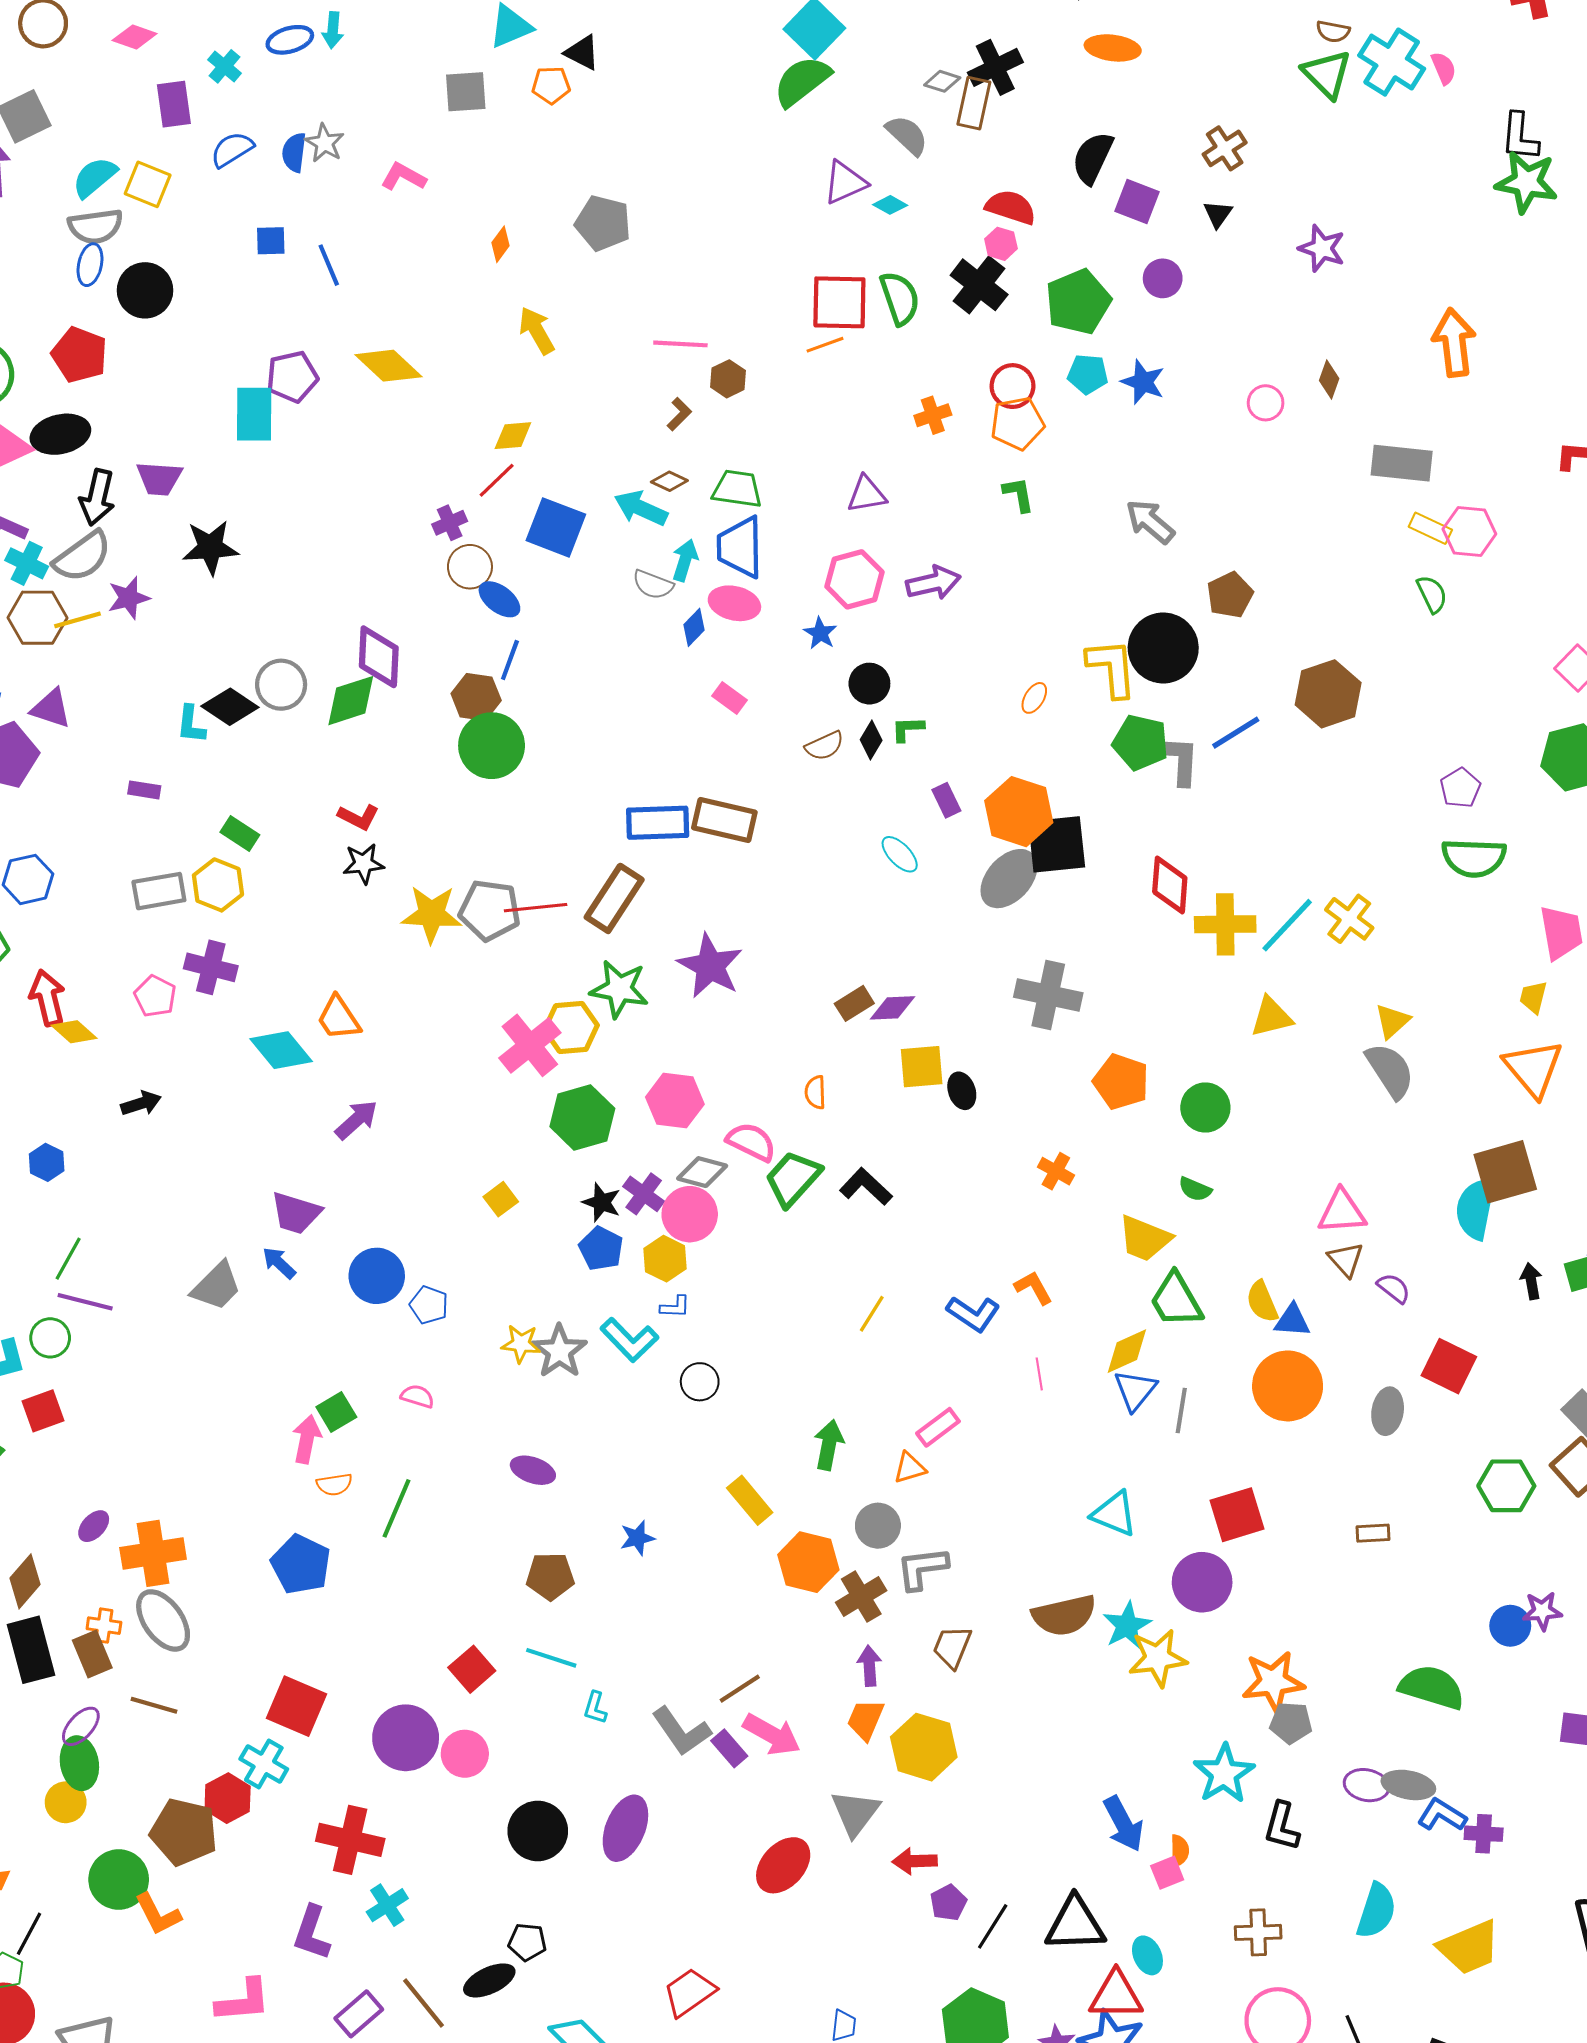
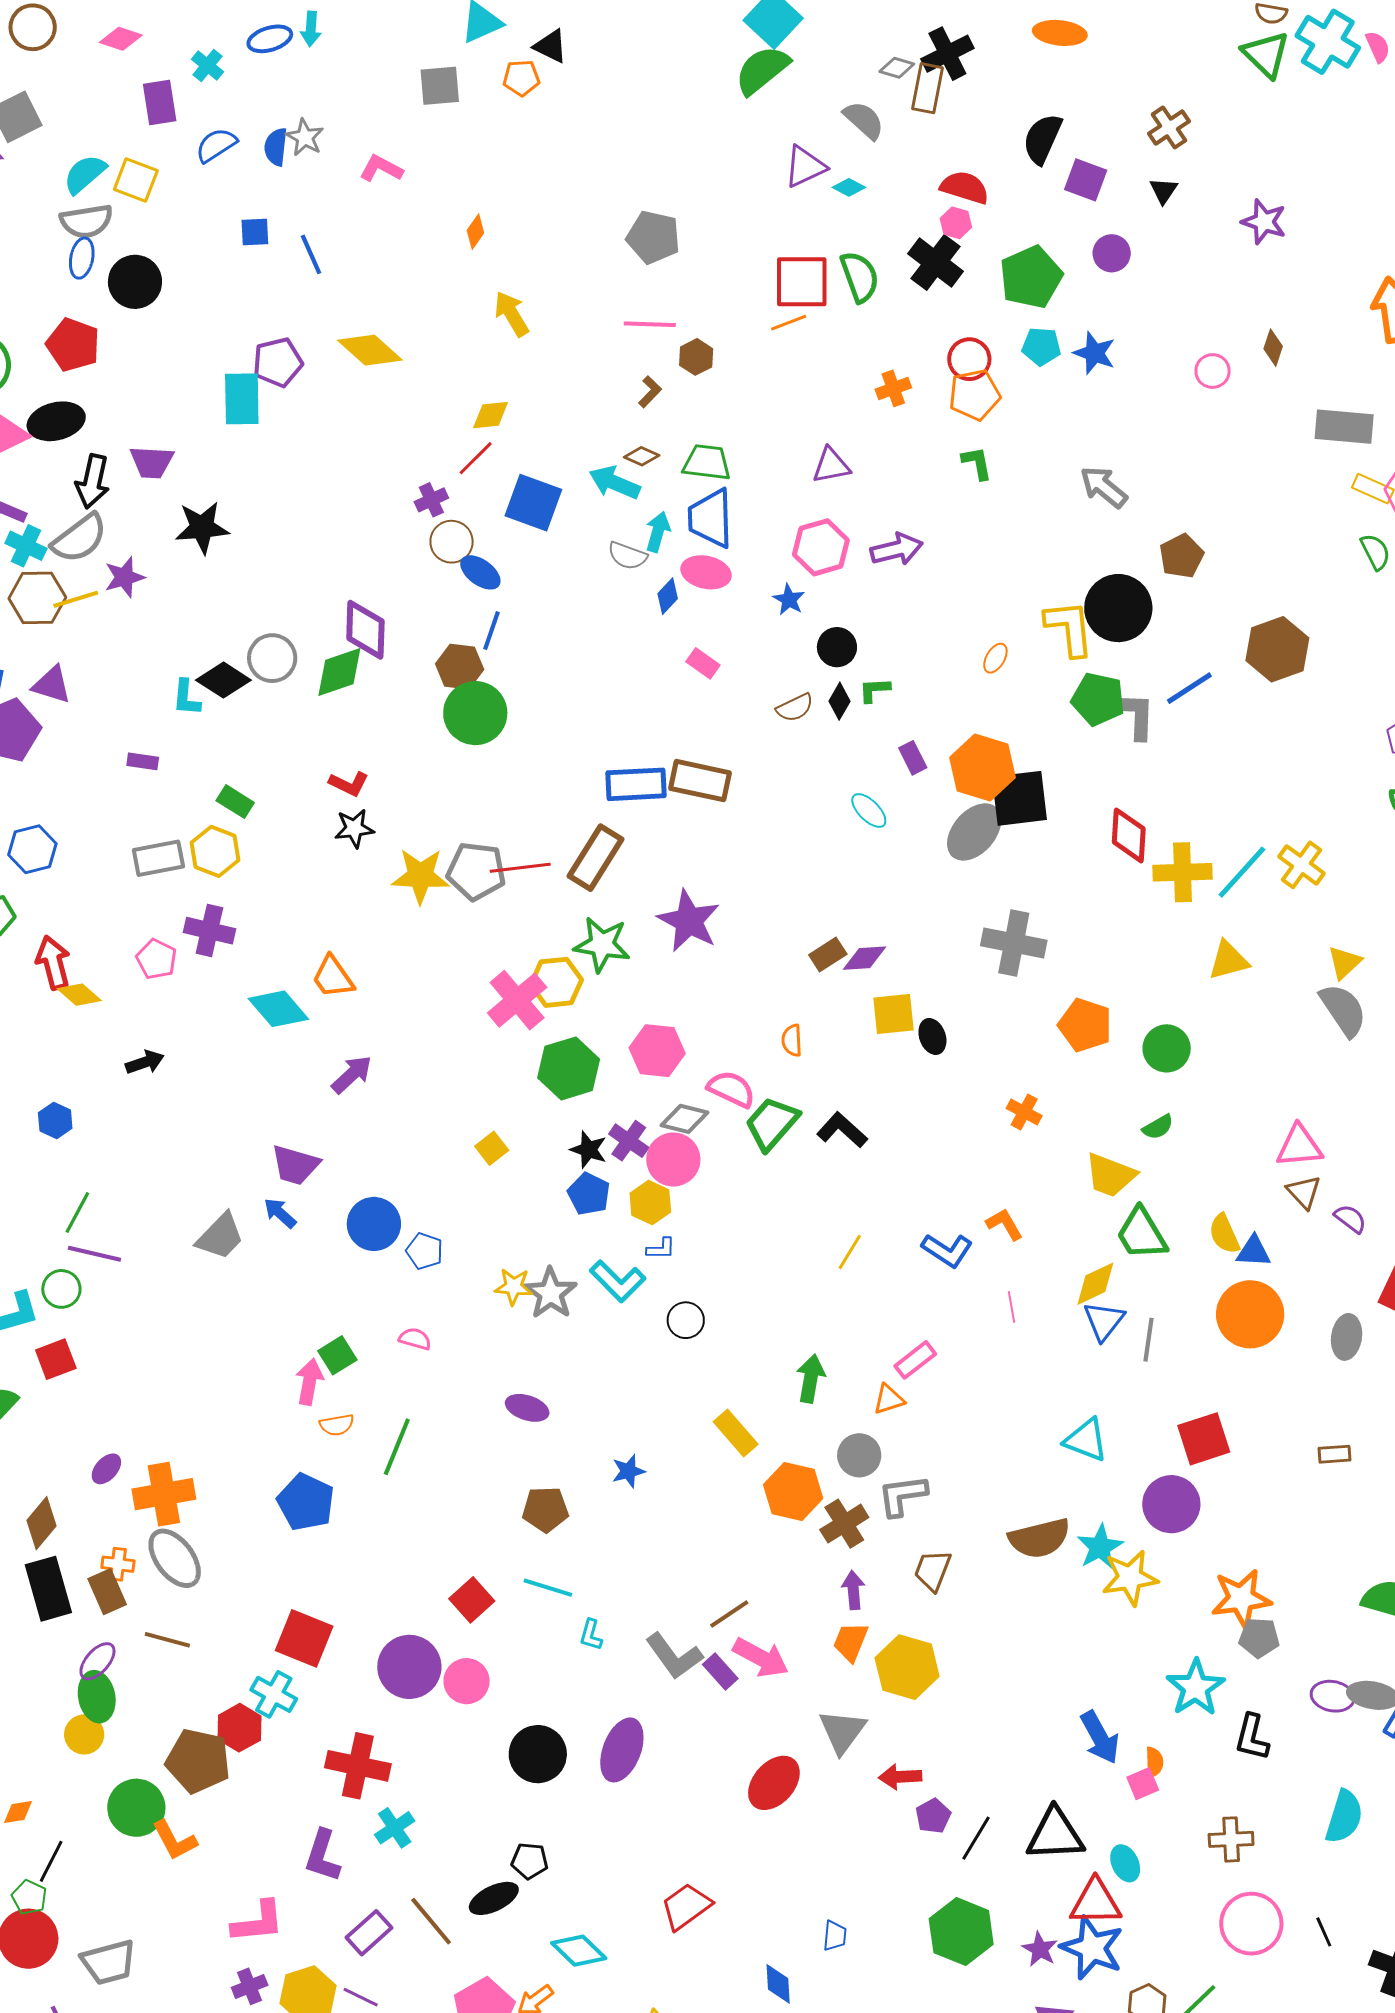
gray pentagon: (603, 223) -> (653, 237), moved
green semicircle: (1195, 1189) -> (1158, 1127), turned -52

